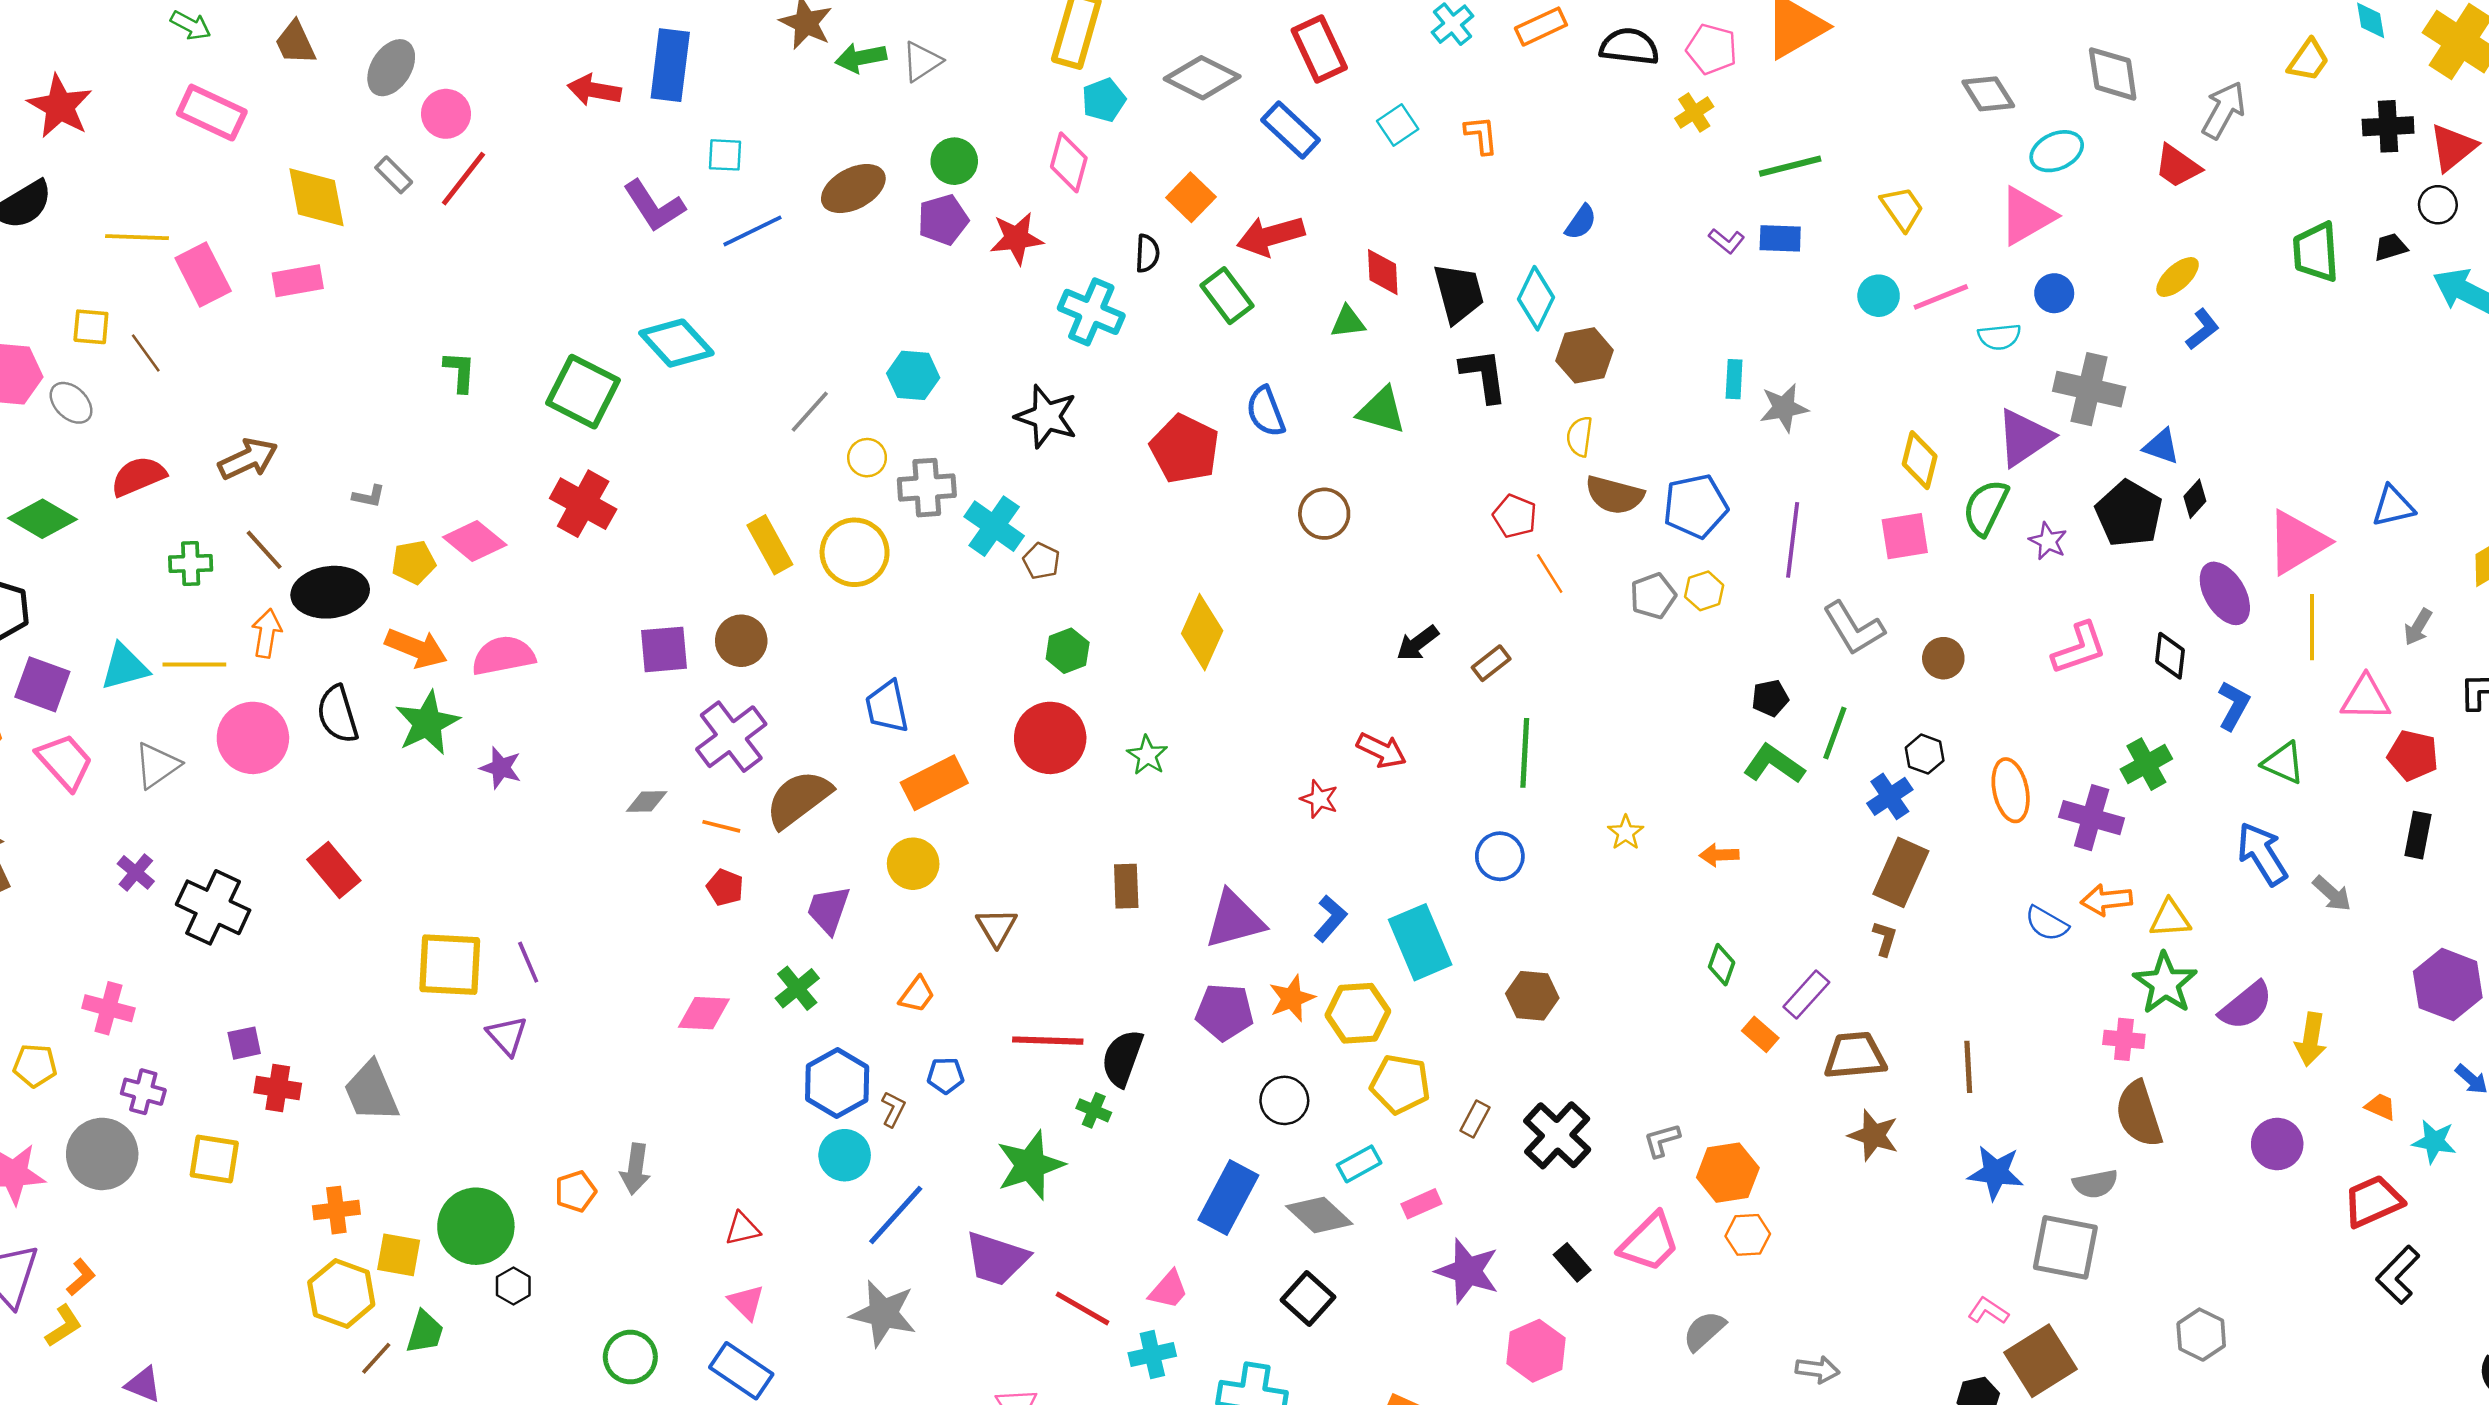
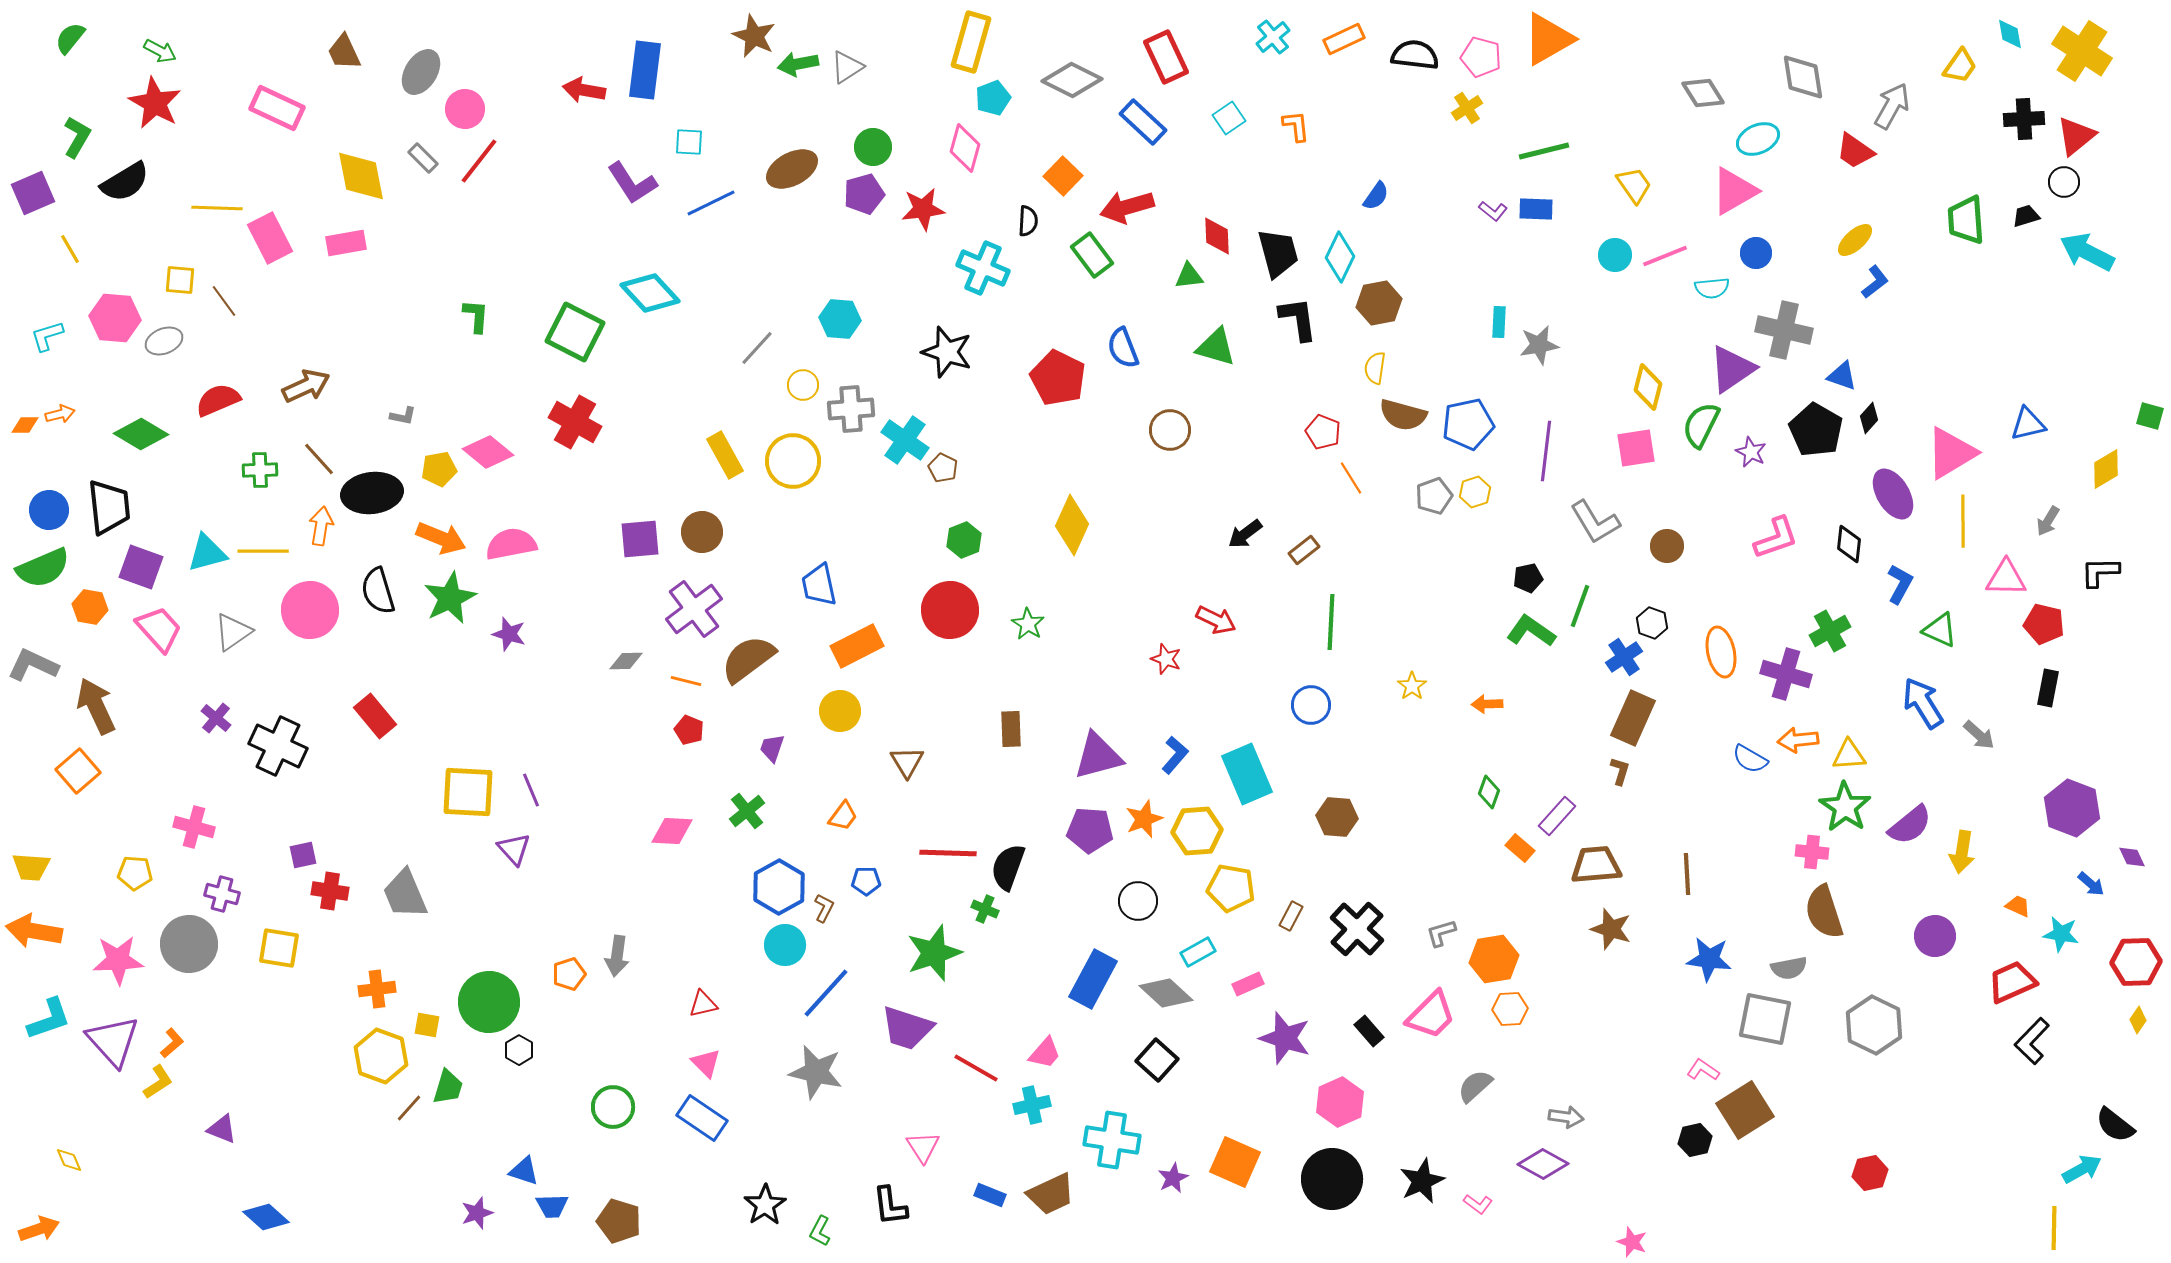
green arrow: (191, 25) -> (160, 51), moved
gray ellipse: (71, 403) -> (164, 341), turned -66
purple trapezoid: (828, 910) -> (772, 748), size x0.7
yellow square: (399, 1255) -> (427, 1025), size x0.7
gray hexagon: (2201, 1335) -> (1874, 1025), moved, size x1.4

